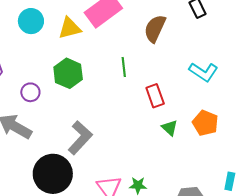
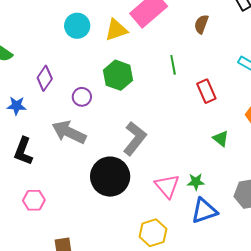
brown semicircle: (155, 29) -> (201, 24), size x0.7
green triangle: (170, 128) -> (221, 139), moved

